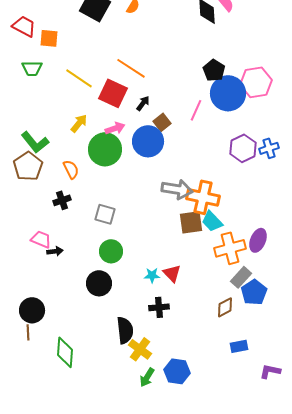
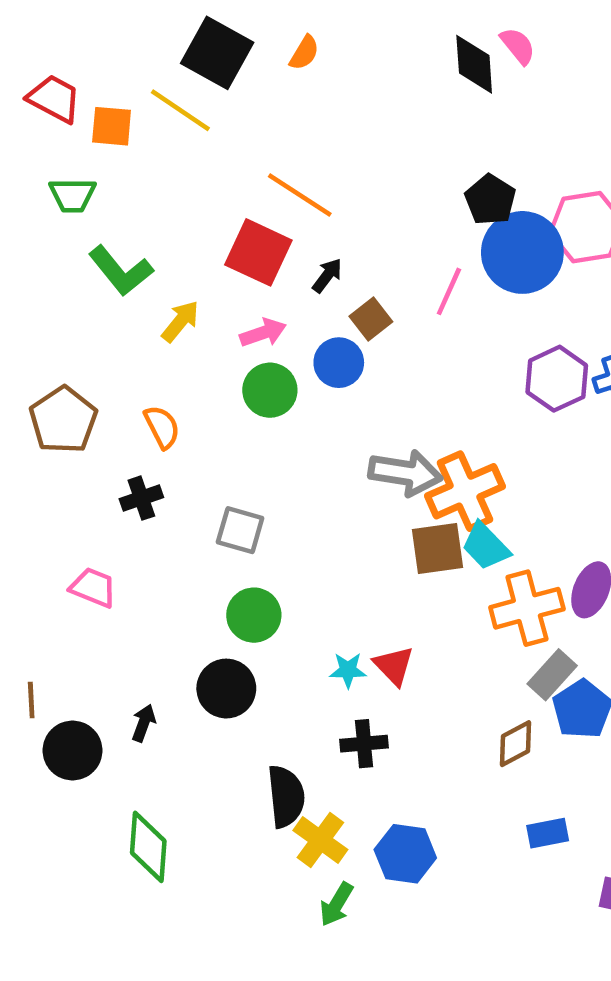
yellow line: (79, 78) -> (180, 110), moved
blue circle: (148, 141) -> (339, 363), size x0.7
green L-shape: (35, 142) -> (121, 271), moved
green circle: (105, 149) -> (270, 390), moved, size x0.7
orange cross: (203, 197) -> (465, 491), turned -36
black arrow: (55, 251) -> (144, 723), moved, turned -63
brown line: (28, 332) -> (31, 700), moved
blue hexagon: (177, 371) -> (405, 854), moved

